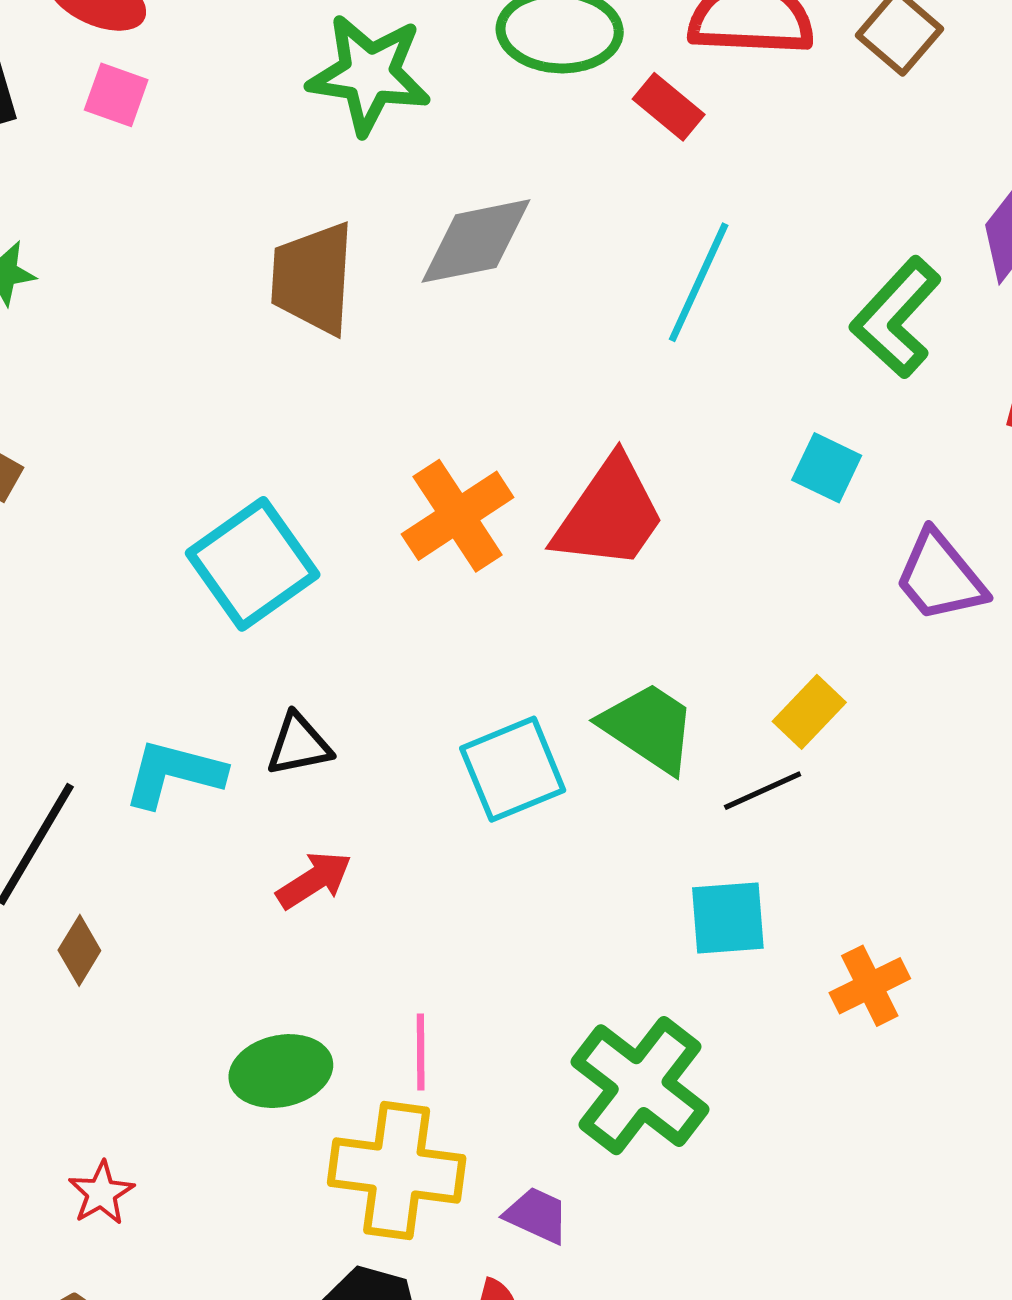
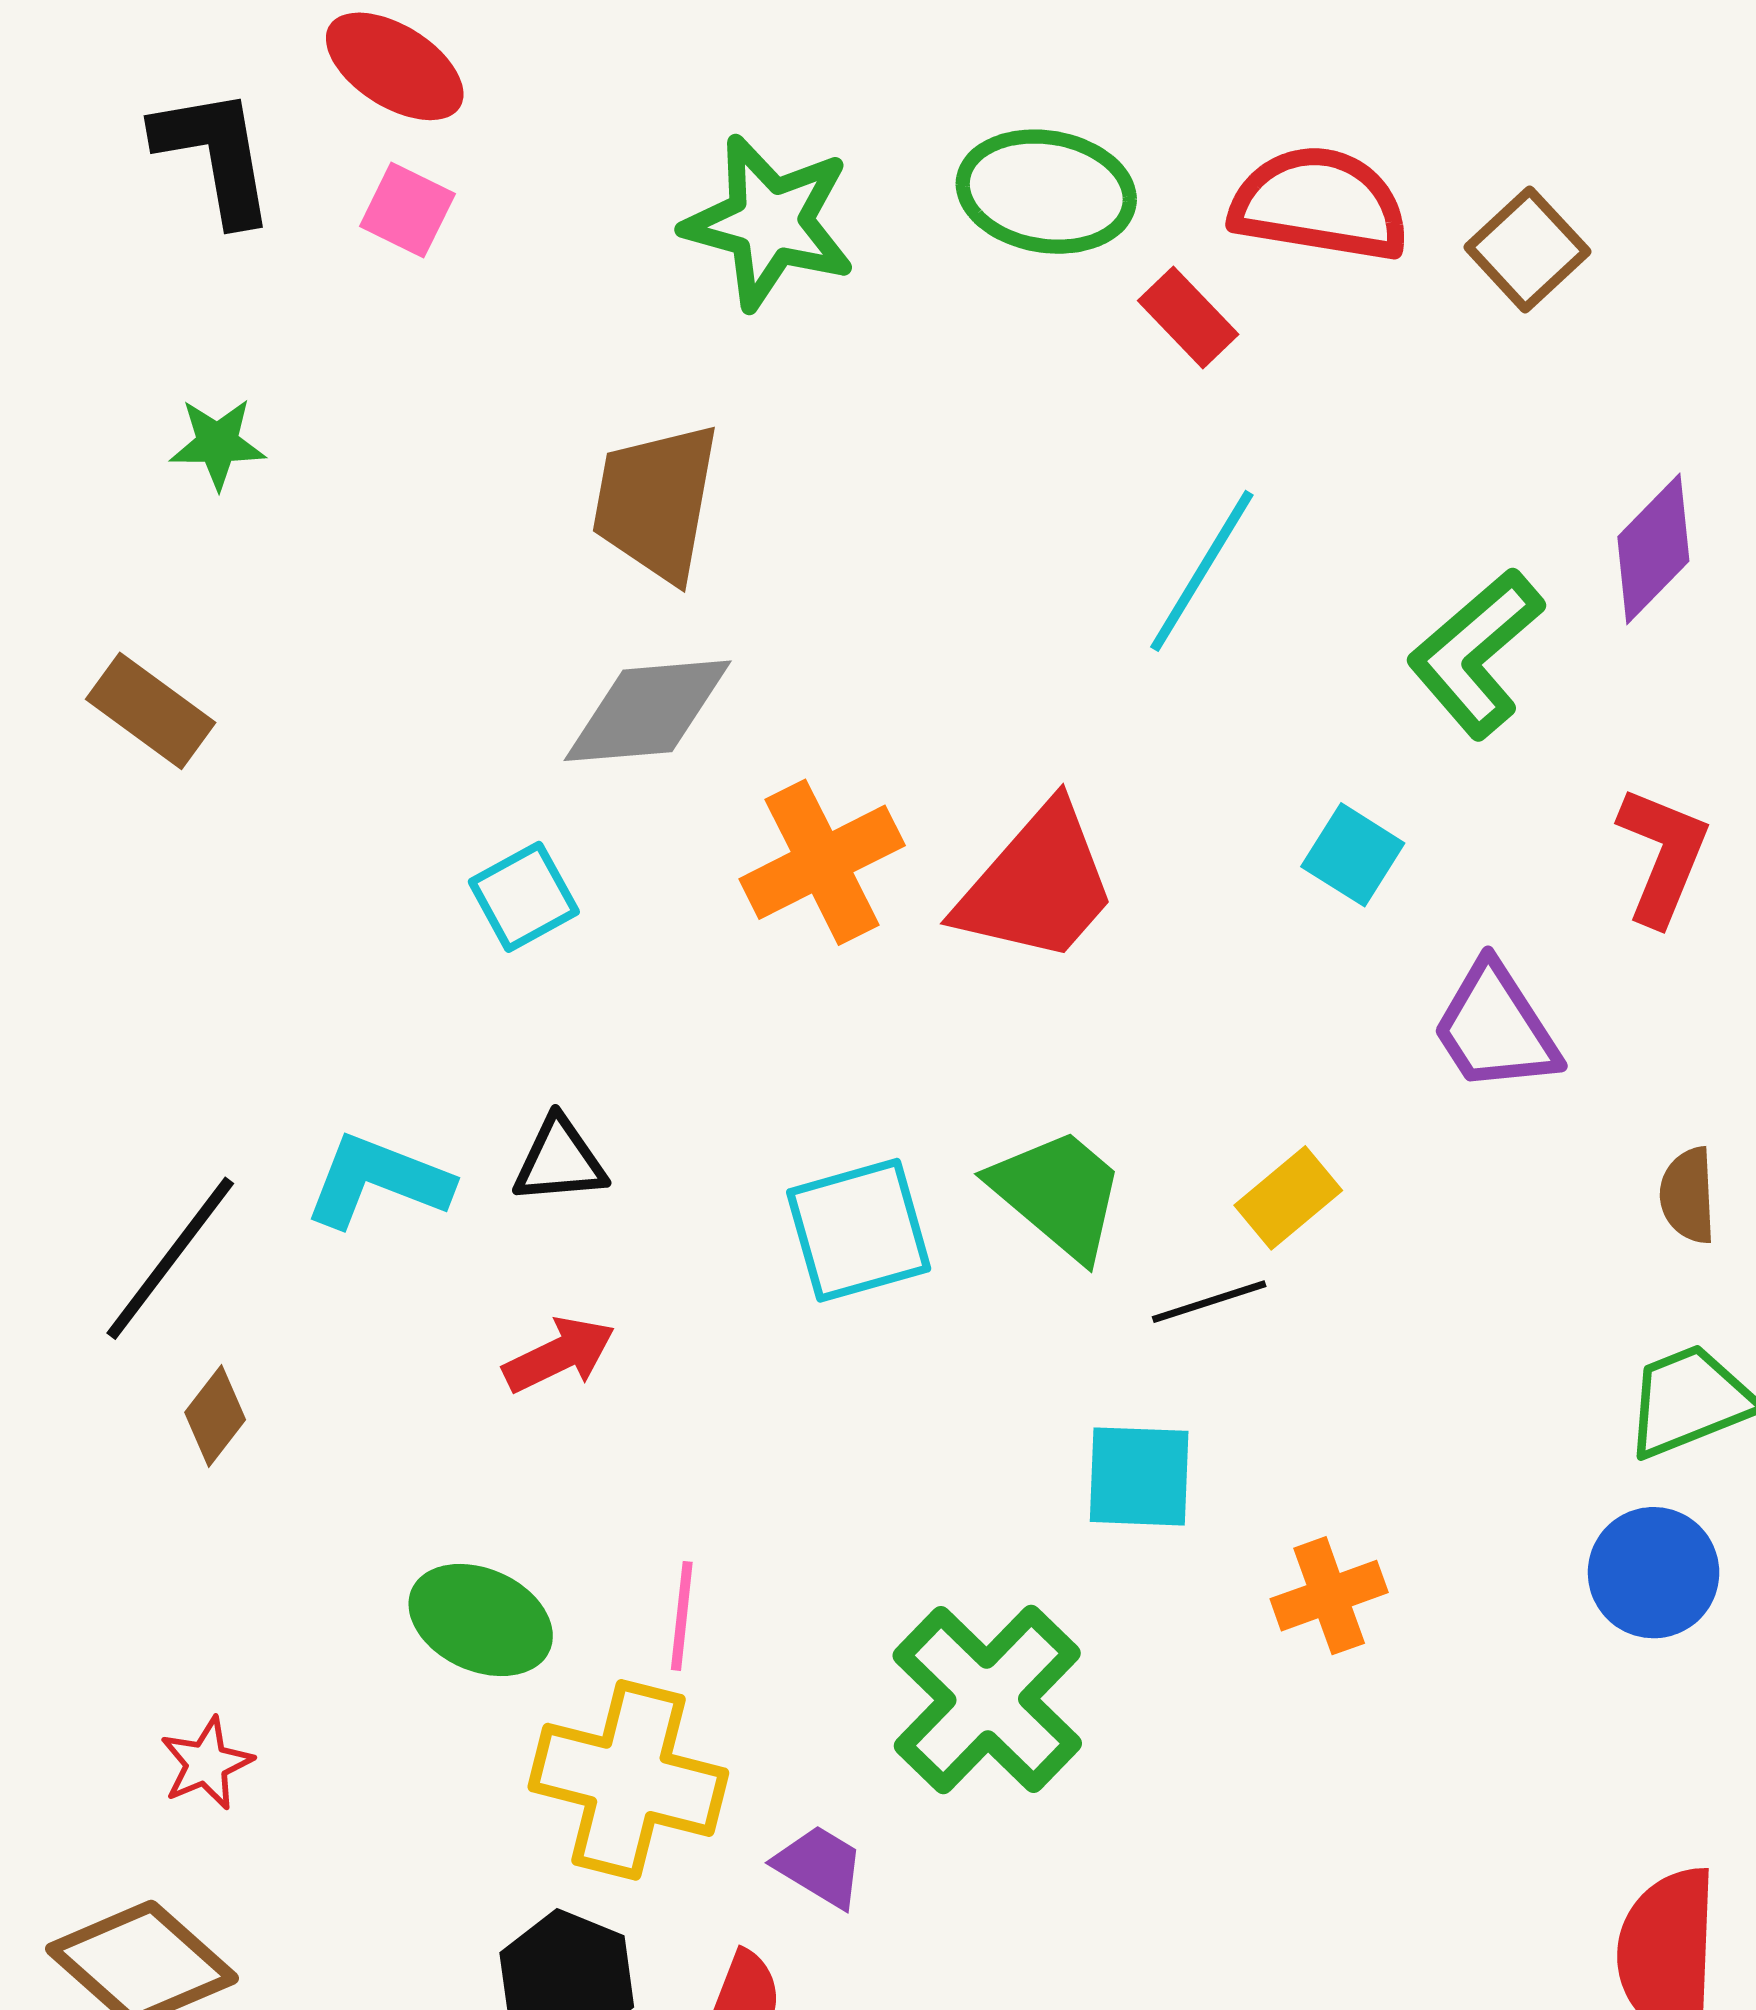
gray diamond: (476, 241) -> (648, 711), moved
cyan square: (253, 564) -> (524, 897), size x0.6
green ellipse: (281, 1071) -> (481, 1620), turned 30

